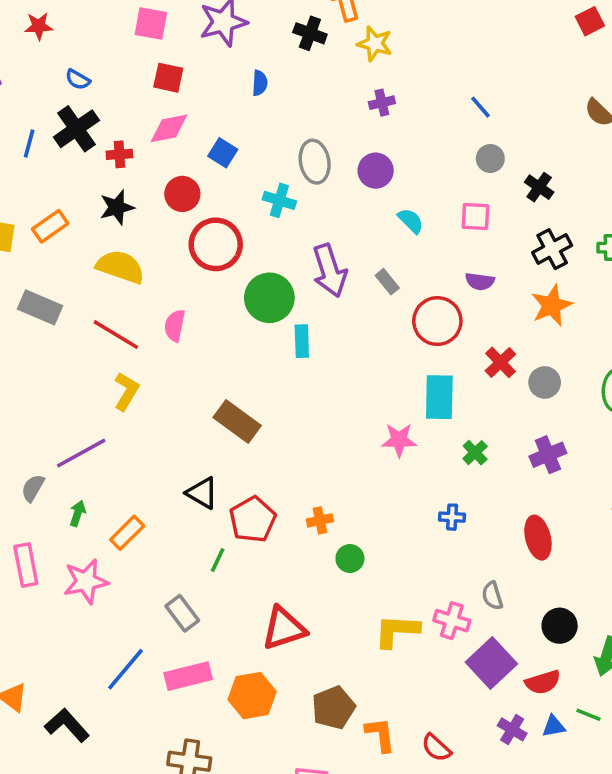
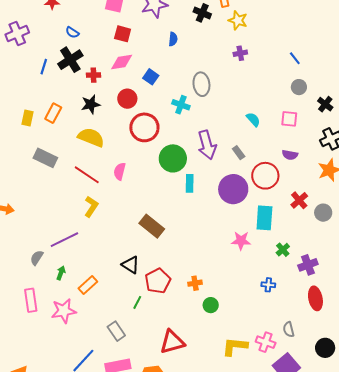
purple circle: (376, 171) -> (233, 189), moved, size x1.5
orange rectangle: (50, 226) -> (53, 113), turned -30
purple cross: (548, 455) -> (308, 265), moved

